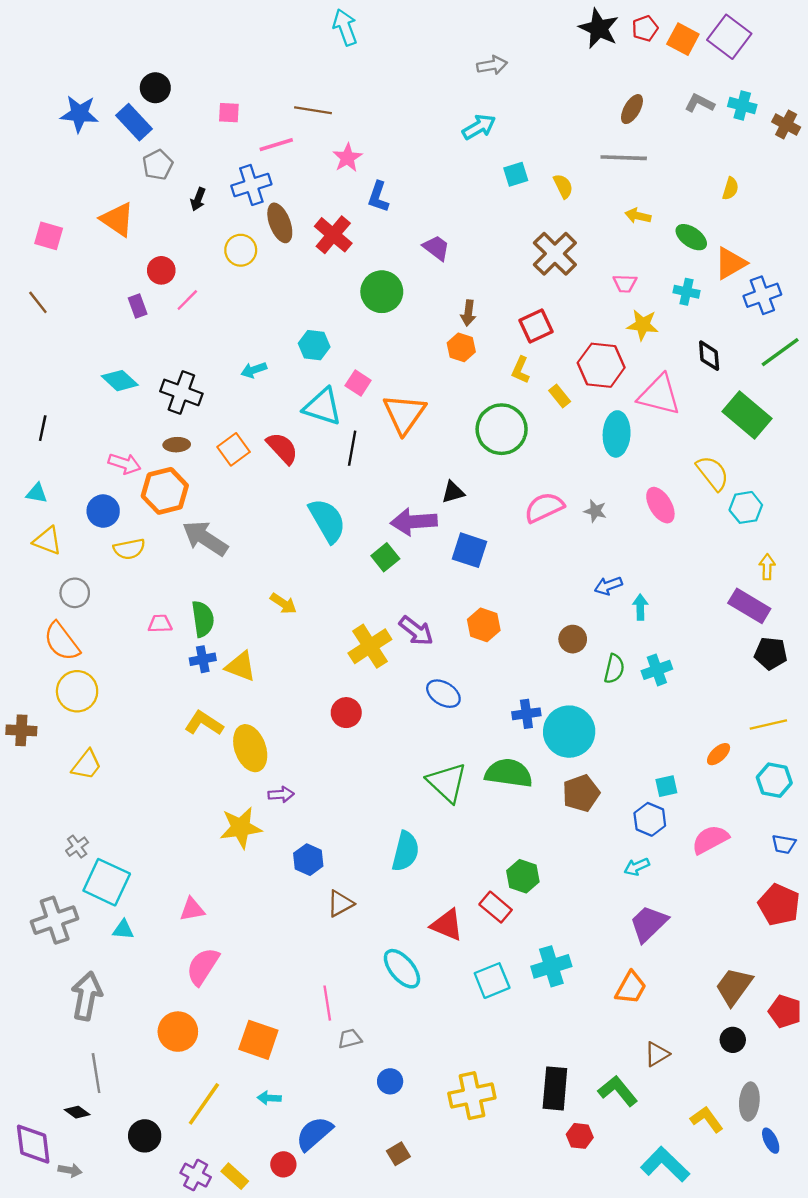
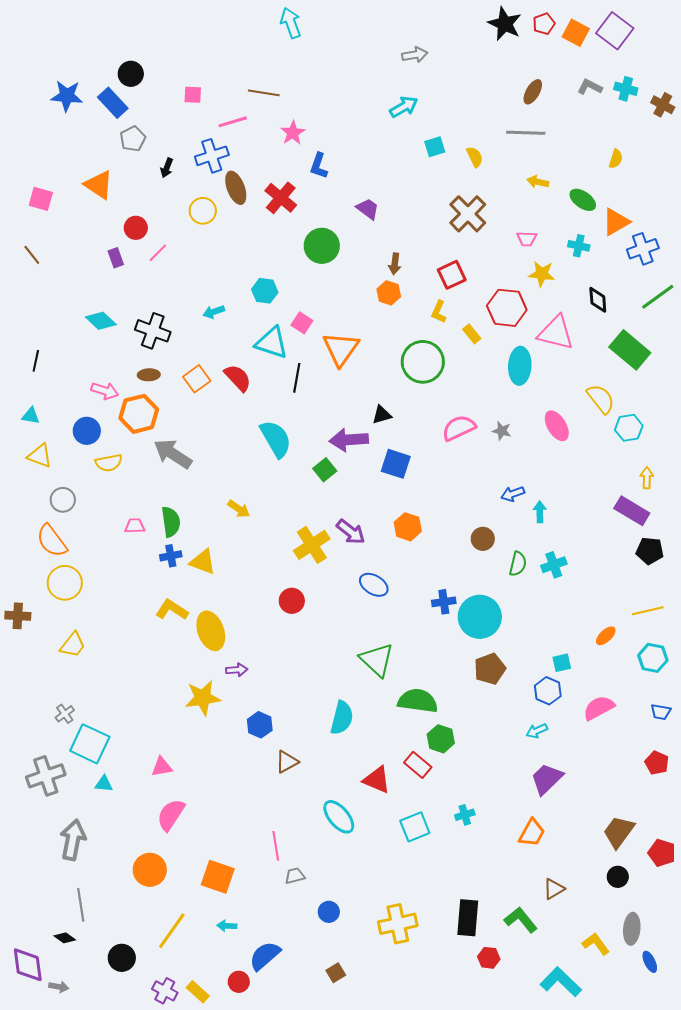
green semicircle: (509, 773) -> (418, 701), moved
red pentagon: (779, 905) -> (657, 763), size x0.7
cyan cross: (551, 966) -> (465, 815), size x0.6

